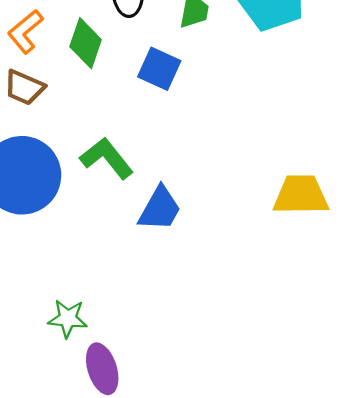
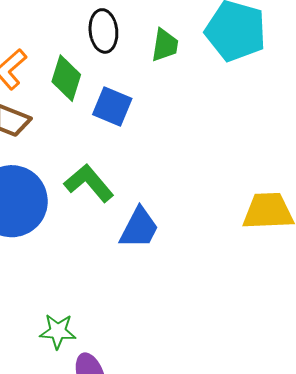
blue square: (159, 69) -> (112, 106), moved

